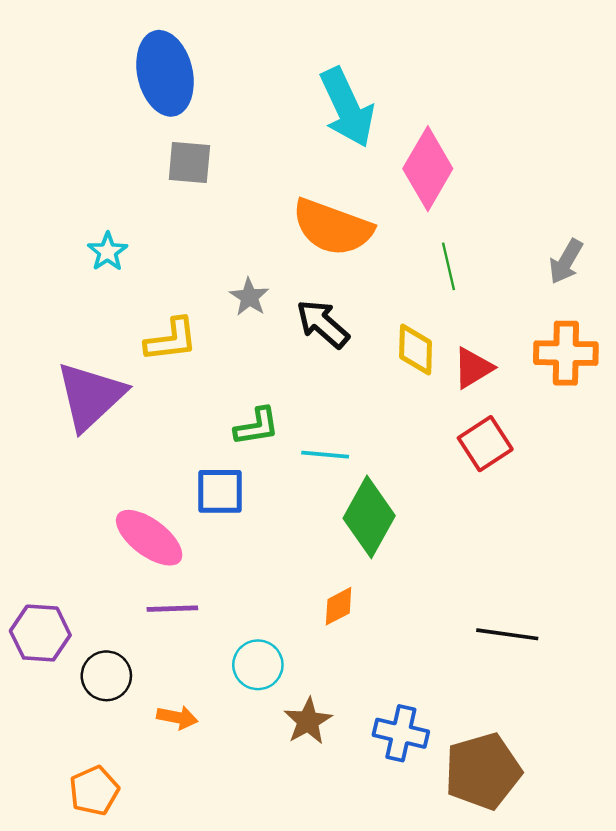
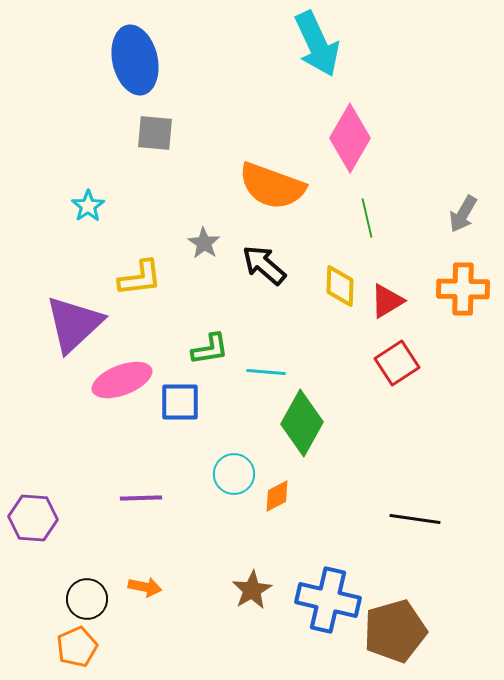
cyan arrow: (347, 108) -> (317, 44), moved
pink ellipse: (149, 538) -> (122, 380), moved, turned -58
cyan circle: (258, 665) -> (234, 474), moved
black circle: (106, 676) -> (87, 599), moved
blue cross: (401, 733) -> (328, 600), size x1.4

